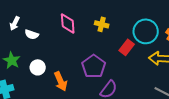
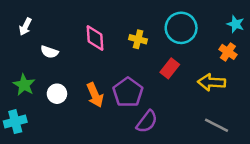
white arrow: (15, 23) -> (25, 27), moved
cyan circle: (146, 31) -> (181, 28), moved
orange arrow: (61, 81) -> (95, 95), moved

